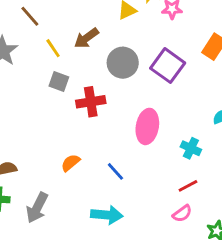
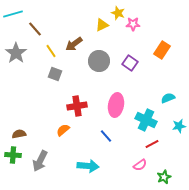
purple square: (168, 66) -> (130, 63), size x0.7
red cross: (91, 102) -> (77, 106), moved
cyan cross: (191, 148) -> (146, 120), size x1.5
blue line: (115, 171) -> (106, 136), moved
red line: (188, 186) -> (152, 144), moved

